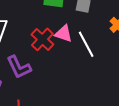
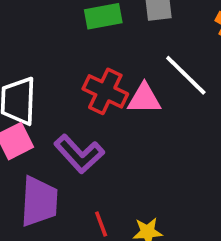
pink triangle: (64, 34) -> (144, 99), moved

